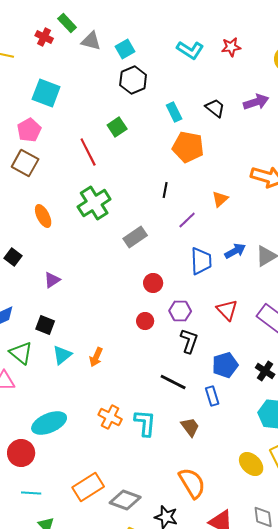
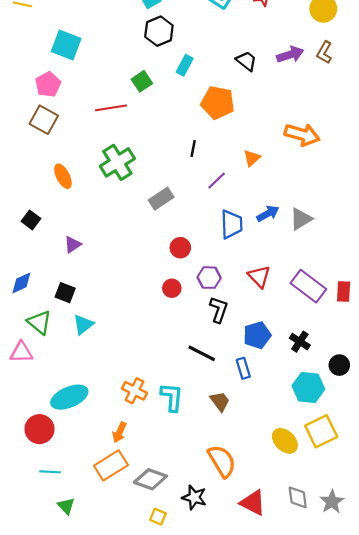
cyan rectangle: (174, 112) -> (185, 65), moved, turned 54
red line: (88, 152) -> (111, 108), turned -72
orange arrow: (96, 357) -> (120, 432), moved

